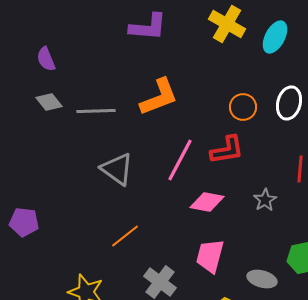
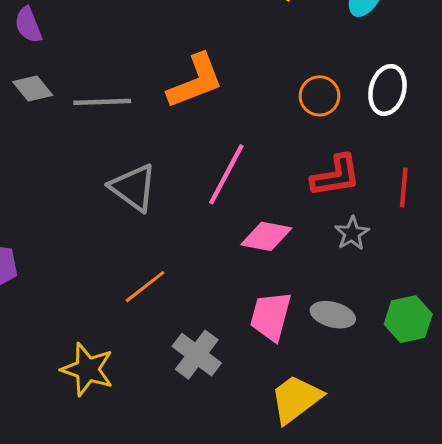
red L-shape: (227, 150) -> (336, 176), moved
gray ellipse: (262, 279) -> (333, 315), moved

